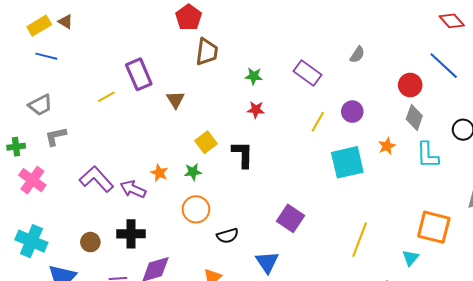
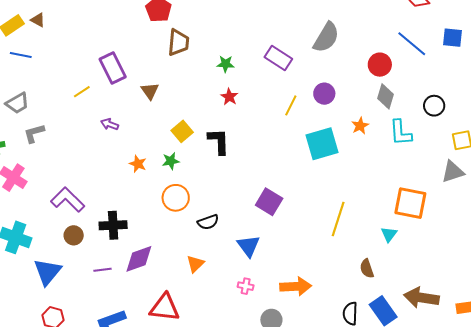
gray semicircle: (357, 55) -> (326, 37), size x1.8
red star: (256, 110) -> (229, 97), turned 30
purple L-shape: (96, 179) -> (68, 200), moved
purple arrow: (133, 189) -> (110, 124), moved, size x0.7

